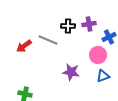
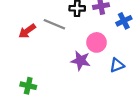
pink circle: (98, 55) -> (97, 42), moved

